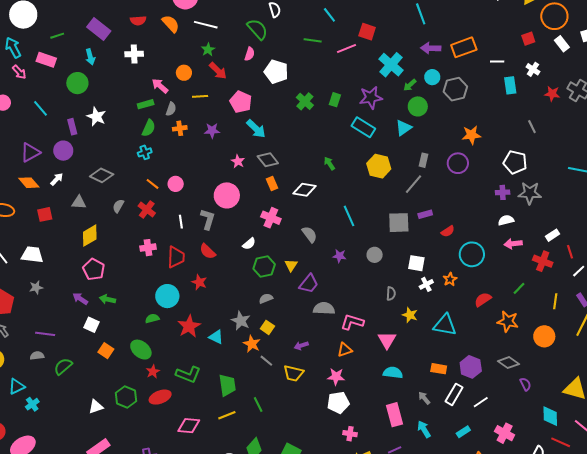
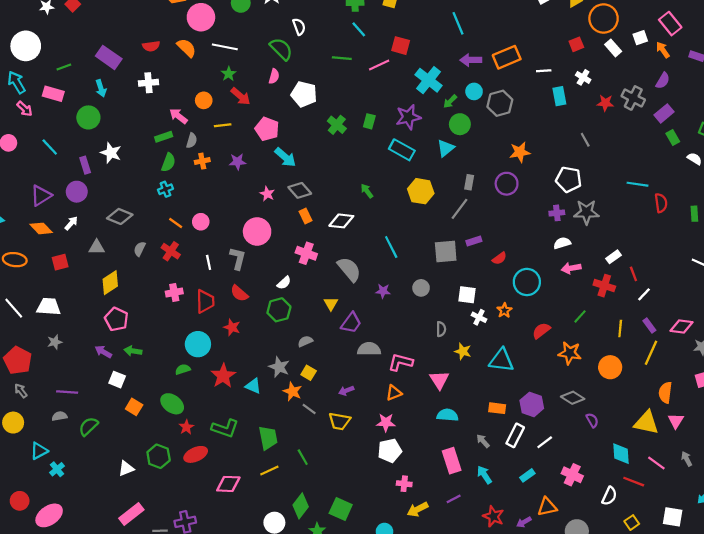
gray semicircle: (309, 234) -> (349, 269), size x1.4
green hexagon: (264, 266) -> (279, 310), moved
white cross: (426, 284) -> (479, 317), turned -32

